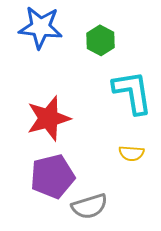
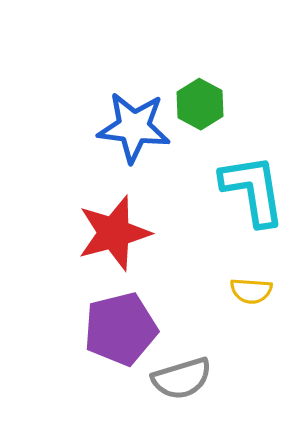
blue star: (40, 27) -> (134, 127), moved

